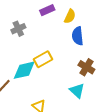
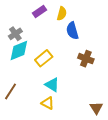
cyan diamond: (24, 70) -> (19, 51), moved
cyan triangle: (77, 91) -> (52, 85), moved

